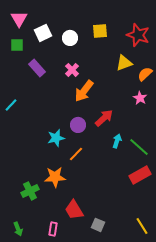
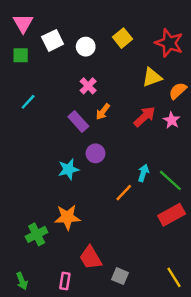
yellow square: (100, 31) -> (122, 38), turned -35
purple rectangle: (37, 68) -> (78, 121), moved
orange arrow: (84, 91) -> (103, 112), size x0.6
cyan line: (11, 105) -> (28, 102), moved
red arrow: (104, 118) -> (145, 117), moved
orange line: (76, 154) -> (124, 193), moved

